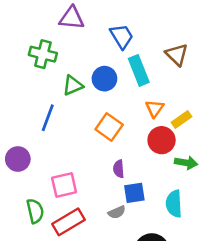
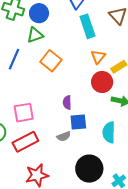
blue circle: (104, 79) -> (39, 13), moved
orange square: (109, 127) -> (51, 61), moved

